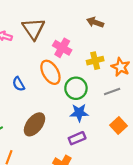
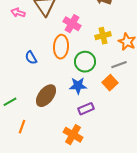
orange ellipse: (50, 72) -> (61, 47), turned 35
blue star: (79, 113) -> (78, 86), moved
orange square: (118, 125) -> (110, 83), moved

